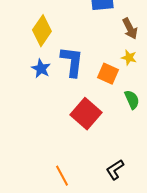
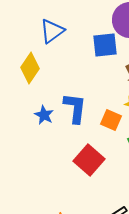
yellow diamond: (42, 31) -> (30, 68), moved

